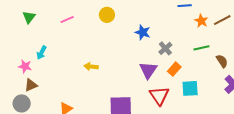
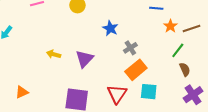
green line: (201, 48) -> (178, 50), moved, turned -49
orange rectangle: (174, 69) -> (136, 70), size x1.5
purple triangle: (148, 70) -> (84, 59), moved

